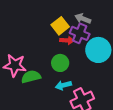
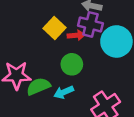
yellow square: (60, 26) -> (55, 28), moved
cyan arrow: (63, 85) -> (64, 92), moved

